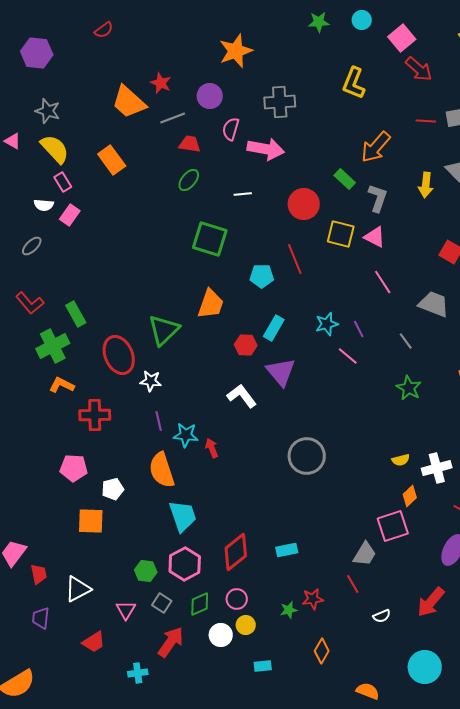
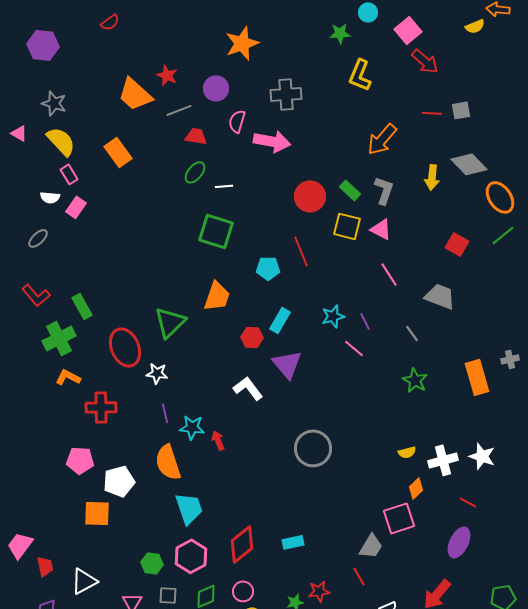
green star: (319, 22) -> (340, 33), moved
green rectangle: (345, 179) -> (350, 190), moved
white line: (243, 194) -> (224, 186), moved
white pentagon: (113, 489) -> (119, 481), size x1.4
gray square: (162, 603) -> (168, 595), turned -30

